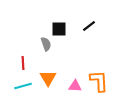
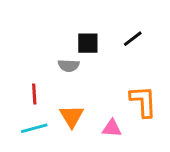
gray semicircle: (46, 44) -> (69, 66), turned 112
orange L-shape: (99, 81) -> (143, 101), moved

